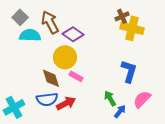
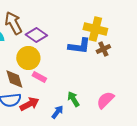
brown cross: (122, 16) -> (103, 49), moved
blue L-shape: (129, 71) -> (79, 46), moved, turned 80
blue arrow: (120, 111) -> (57, 112), moved

